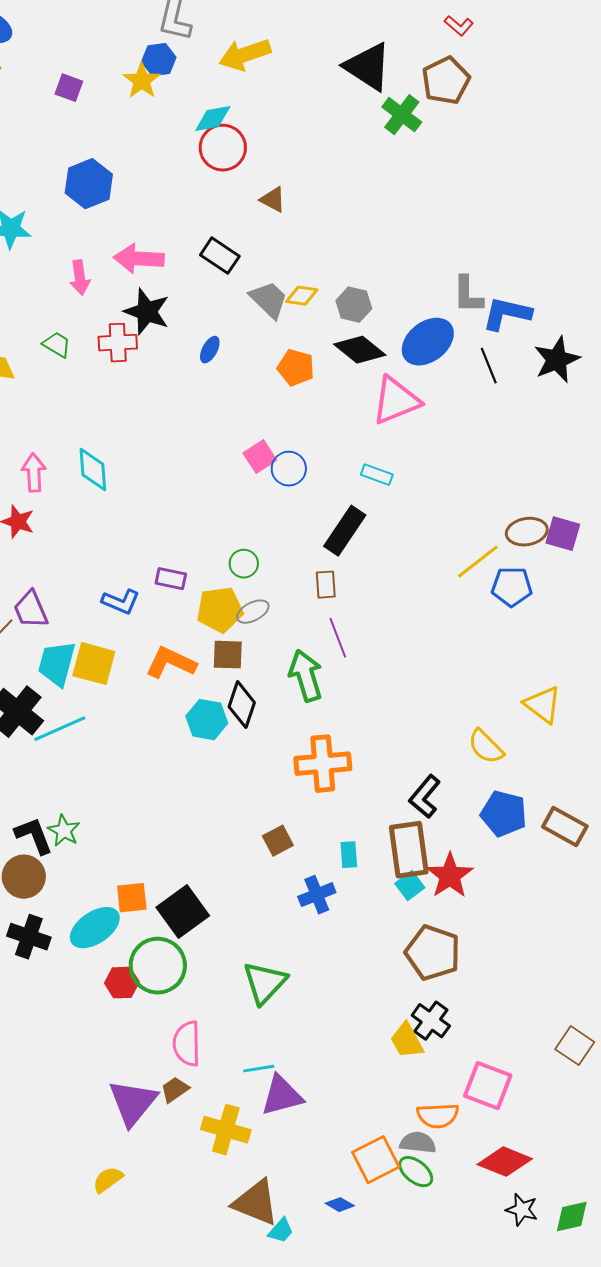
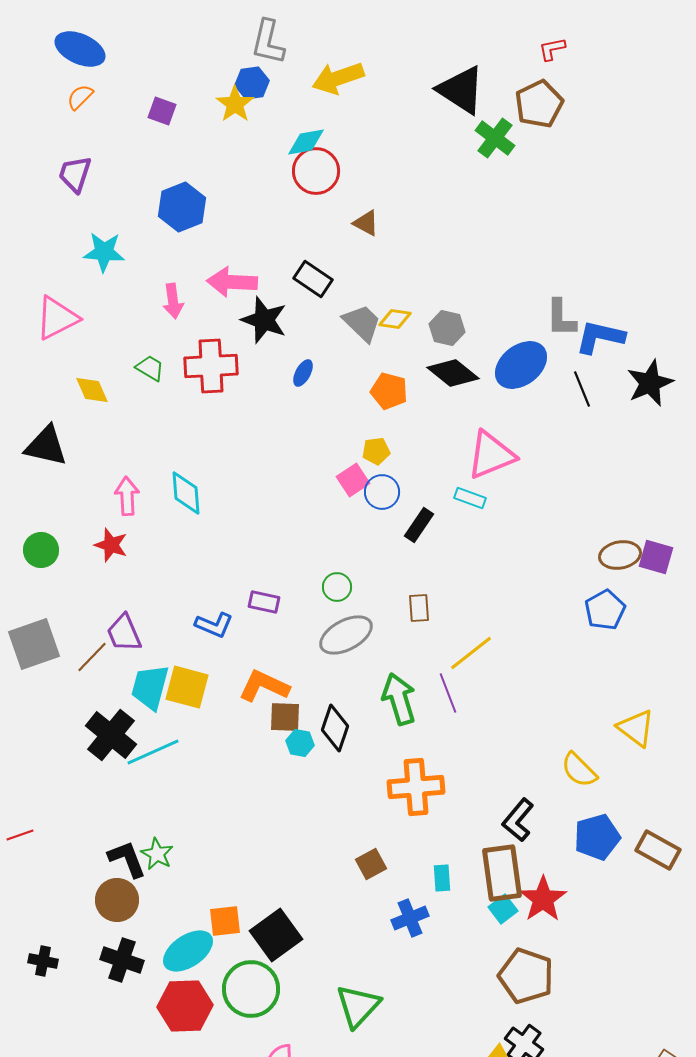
red L-shape: (459, 26) -> (552, 49), turned 128
black star: (147, 312) -> (264, 320), moved
red cross: (118, 343) -> (211, 366), size x1.4
pink triangle: (396, 401) -> (491, 455), moved
black rectangle: (345, 531) -> (419, 525), moved, size x0.7
yellow line: (478, 562) -> (471, 653), moved
blue pentagon: (512, 587) -> (605, 610), turned -30
yellow pentagon: (220, 610) -> (376, 451), moved, size x0.6
gray ellipse: (253, 612) -> (346, 635), size x1.6
purple line: (338, 638) -> (448, 693), moved
brown square: (228, 655) -> (285, 717), moved
cyan hexagon: (207, 720) -> (300, 743), size x0.7
blue pentagon: (504, 814) -> (597, 837), turned -30
red hexagon: (122, 983) -> (185, 1006), moved, size x1.6

